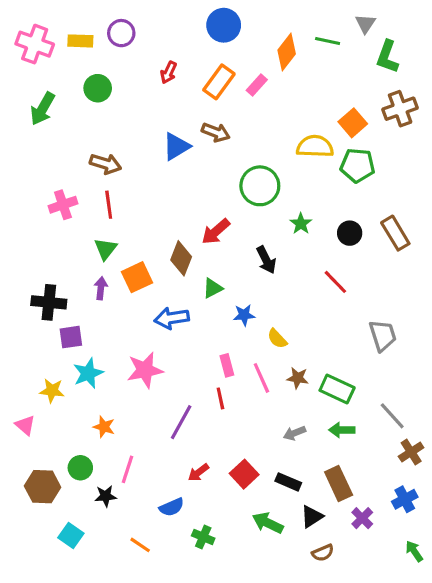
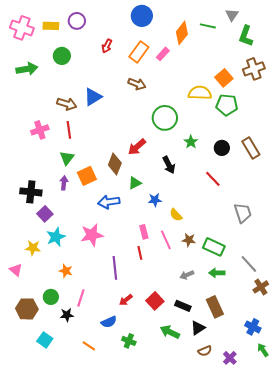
green arrow: (43, 109) -> (27, 69), turned -130
blue triangle: (176, 146) -> (93, 97), moved
purple square: (71, 337) -> (45, 214), turned -35
purple line: (181, 422) -> (115, 268), turned -35
blue cross: (405, 499) -> (253, 327), moved, turned -35
purple cross: (362, 518) -> (230, 358), moved

